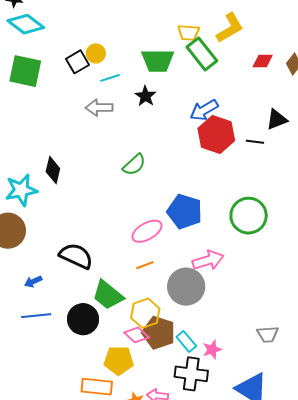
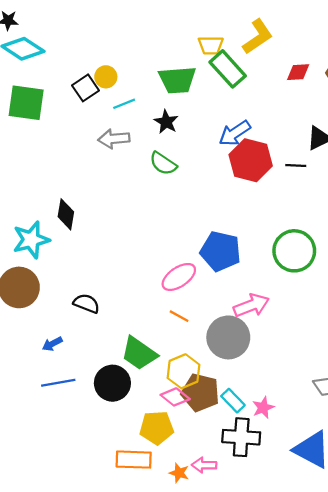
green semicircle: (134, 165) -> (163, 163), moved, turned 80
black semicircle: (76, 256) -> (86, 303), moved, size x0.7
orange line: (145, 265) -> (179, 316), turned 54

